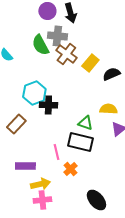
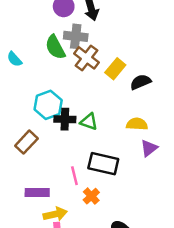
green triangle: (85, 123) -> (89, 122), moved

